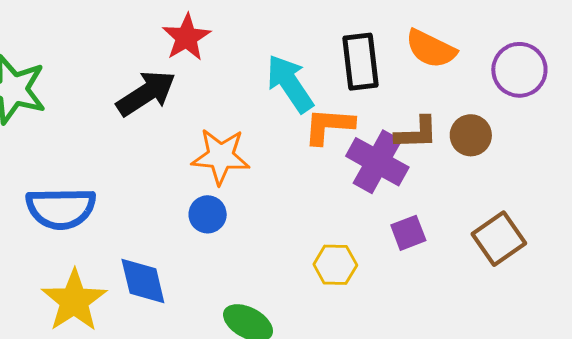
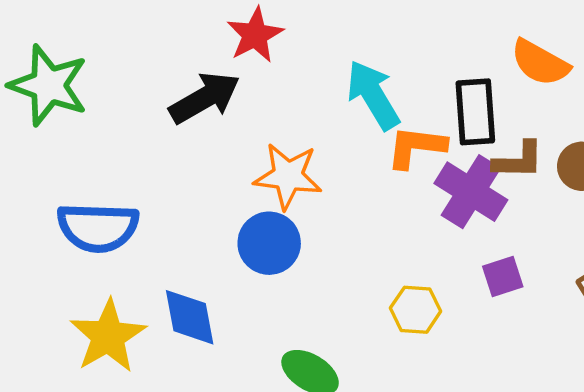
black rectangle: (361, 62) -> (475, 112), moved
blue circle: (208, 214) -> (269, 243), size x1.4

